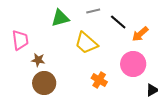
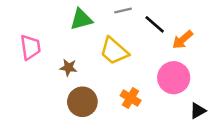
brown star: (38, 60) -> (68, 68), moved
brown circle: (44, 83) -> (82, 102), moved

